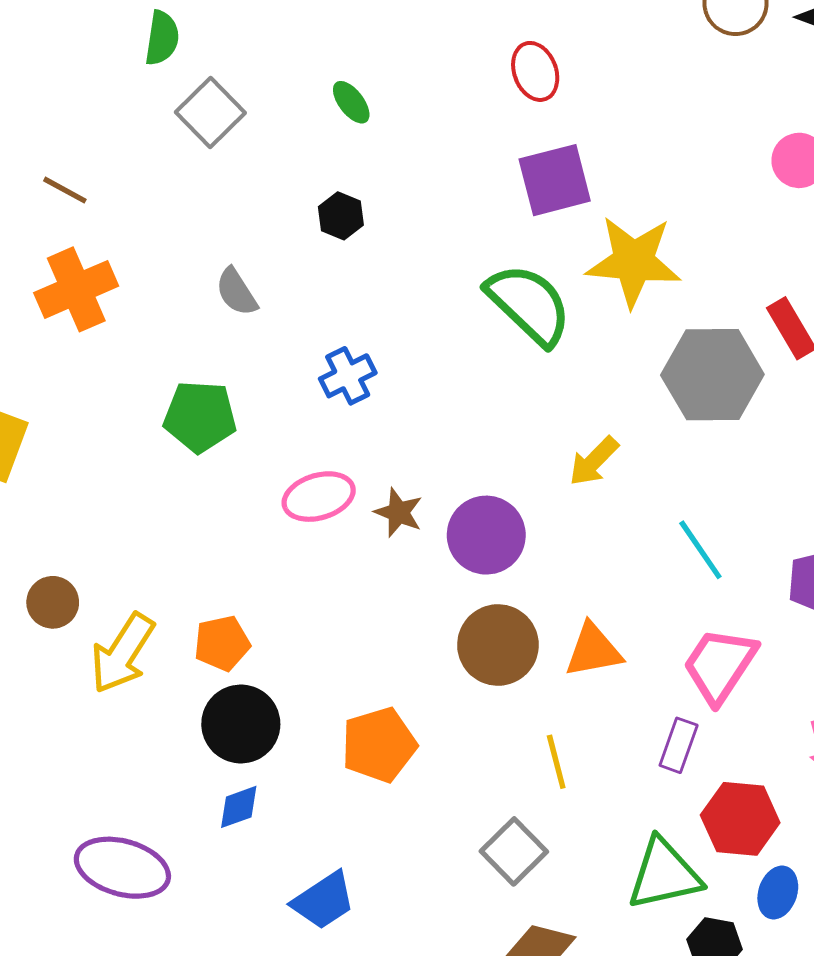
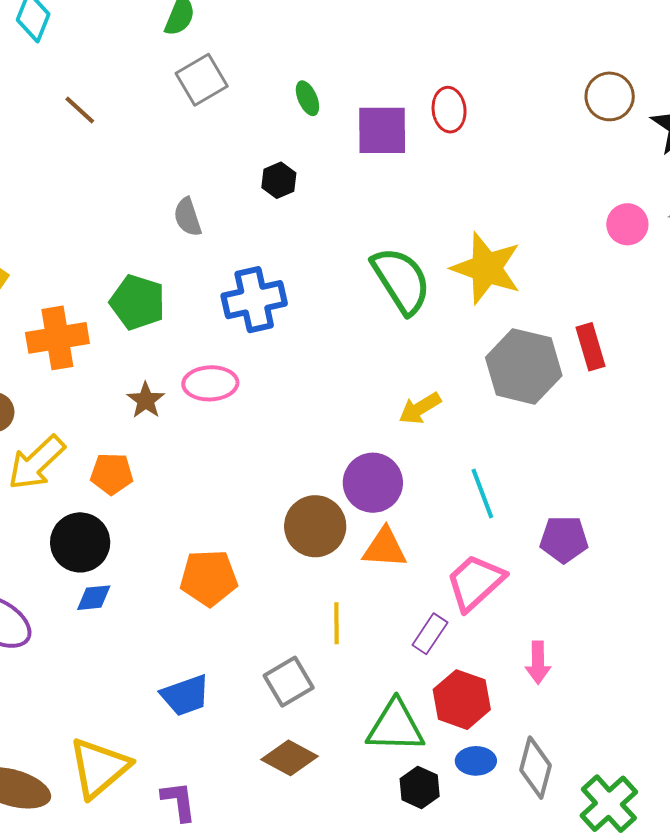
purple square: (555, 180) -> (382, 130), moved
orange cross: (76, 289) -> (57, 338), moved
blue cross: (348, 376) -> (254, 300), size x1.5
brown star: (399, 512) -> (146, 400), moved
purple circle: (486, 535) -> (373, 483), moved
black circle: (241, 724) -> (80, 542), moved
blue ellipse: (778, 892) -> (476, 761), turned 57
blue trapezoid: (324, 901) -> (185, 695), moved

